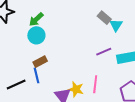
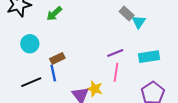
cyan circle: (36, 35) -> (30, 44), moved
purple line: (104, 52) -> (115, 53), moved
pink line: (95, 84) -> (116, 72), moved

